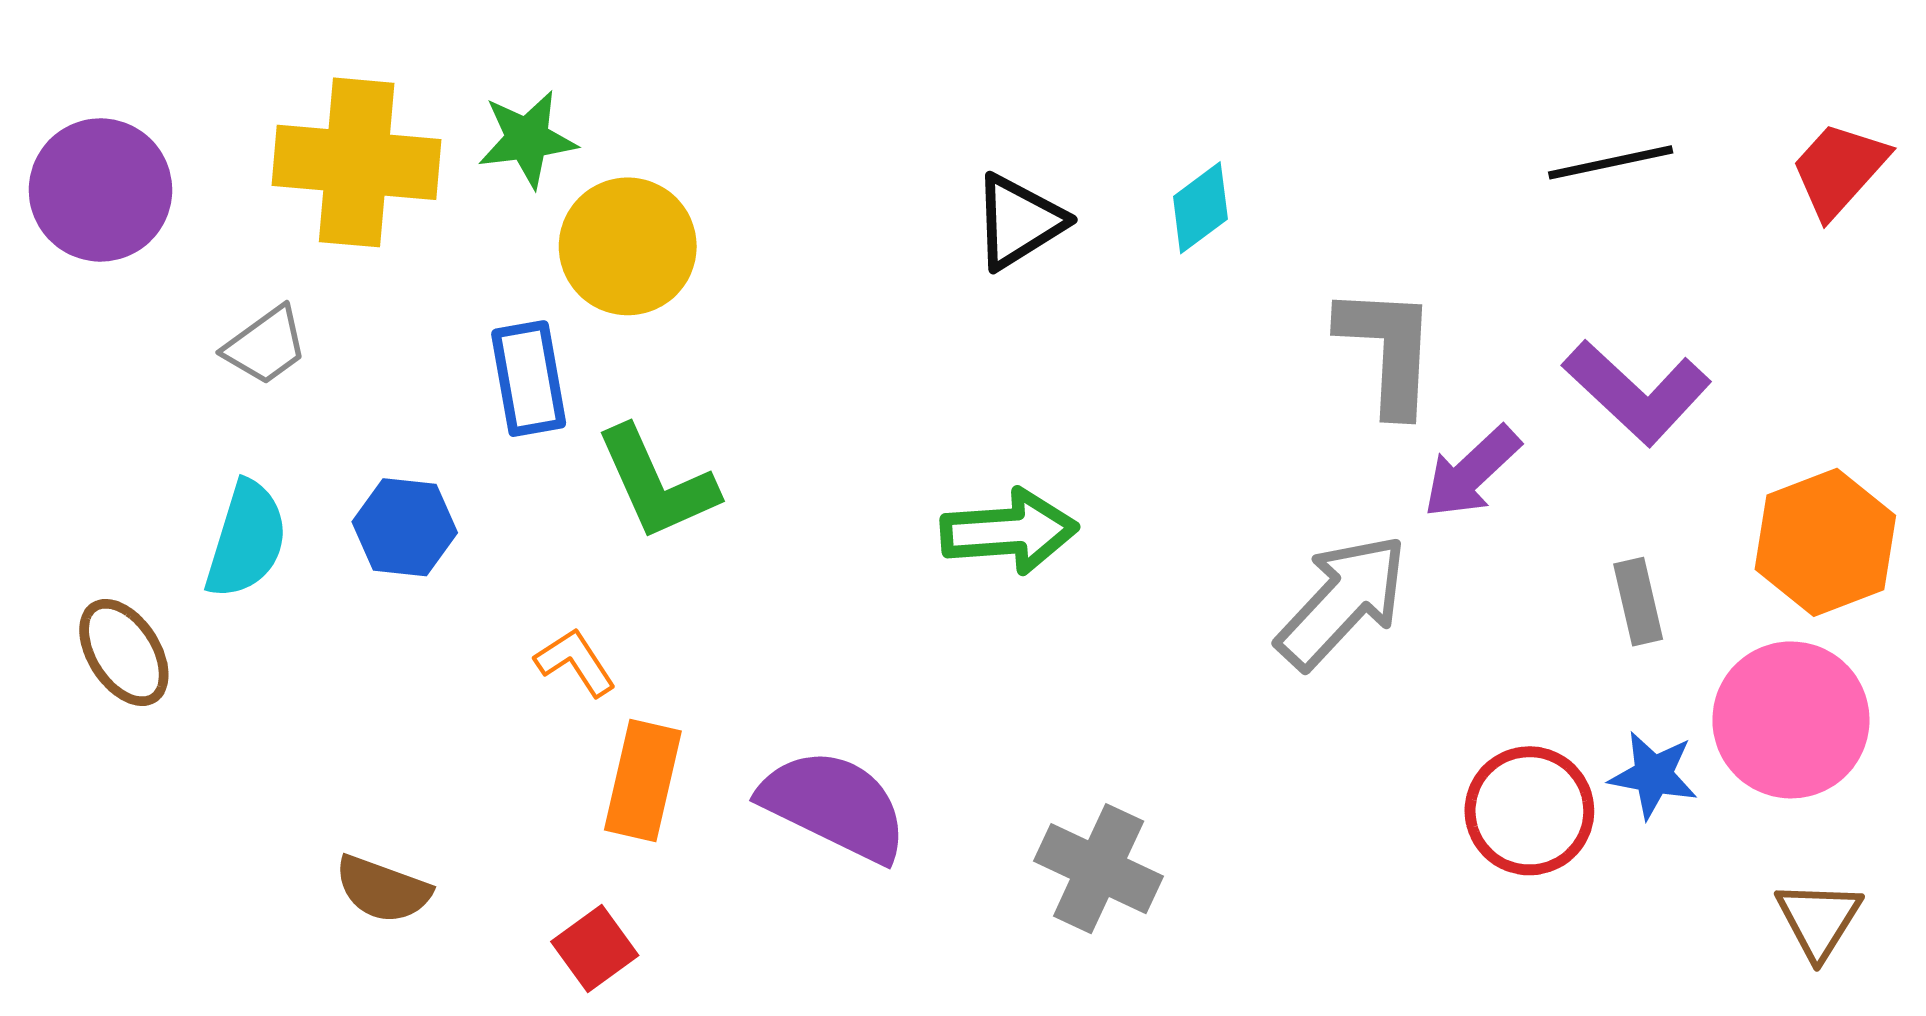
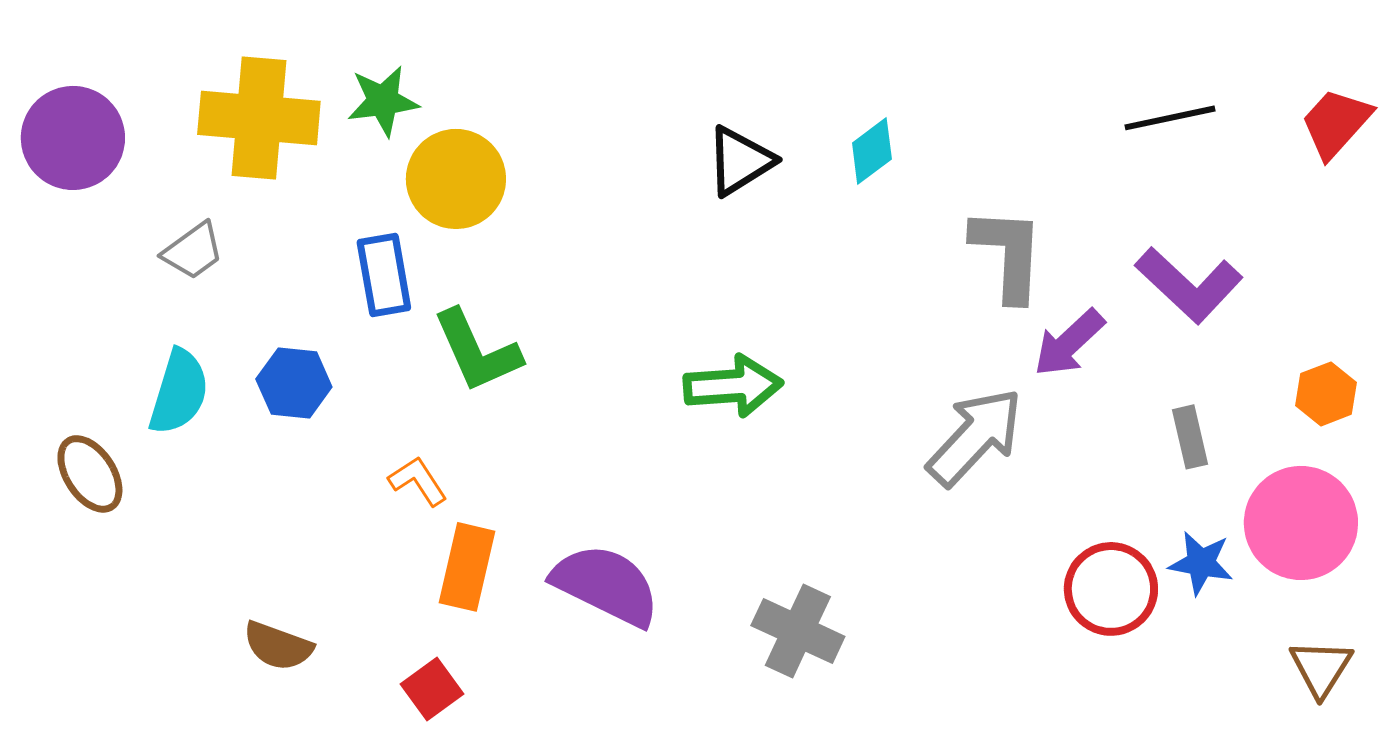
orange hexagon: (1825, 542) -> (1326, 394), size x0.6

